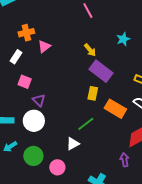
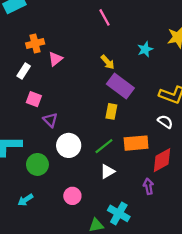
orange rectangle: (115, 109) -> (136, 143), moved, turned -35
white circle: (34, 121) -> (69, 145), moved
white triangle: (73, 144) -> (108, 171), moved
cyan arrow: (10, 147) -> (25, 200), moved
green circle: (33, 156) -> (37, 164), moved

